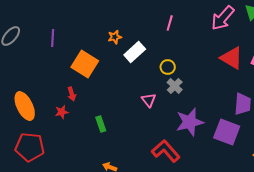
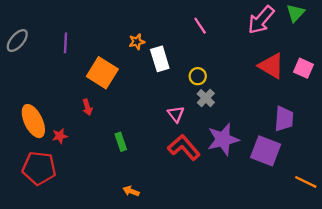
pink line: (170, 23) -> (200, 26), turned -49
white rectangle: (135, 52) -> (160, 59), turned -65
red star: (62, 112) -> (60, 136), moved
red L-shape: (166, 151) -> (184, 147), moved

